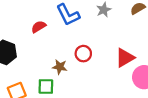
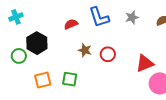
brown star: (60, 67) -> (85, 50), moved

